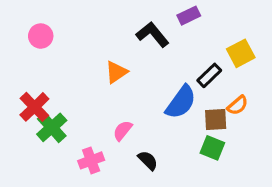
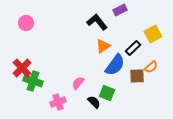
orange triangle: (116, 72) -> (103, 46), moved
green cross: (52, 127) -> (33, 81), turned -30
green square: (212, 148) -> (107, 93), moved

